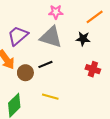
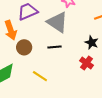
black star: (83, 39) -> (92, 43), moved
black line: (45, 64) -> (55, 47), moved

